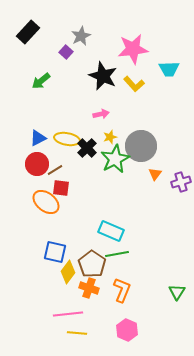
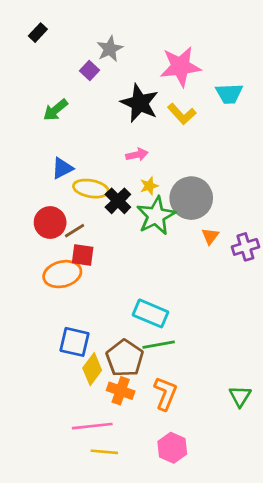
black rectangle: (28, 32) -> (38, 33), moved, size x0.6
blue triangle: (38, 138) -> (62, 168), moved
orange ellipse: (46, 202) -> (62, 274), turned -52

